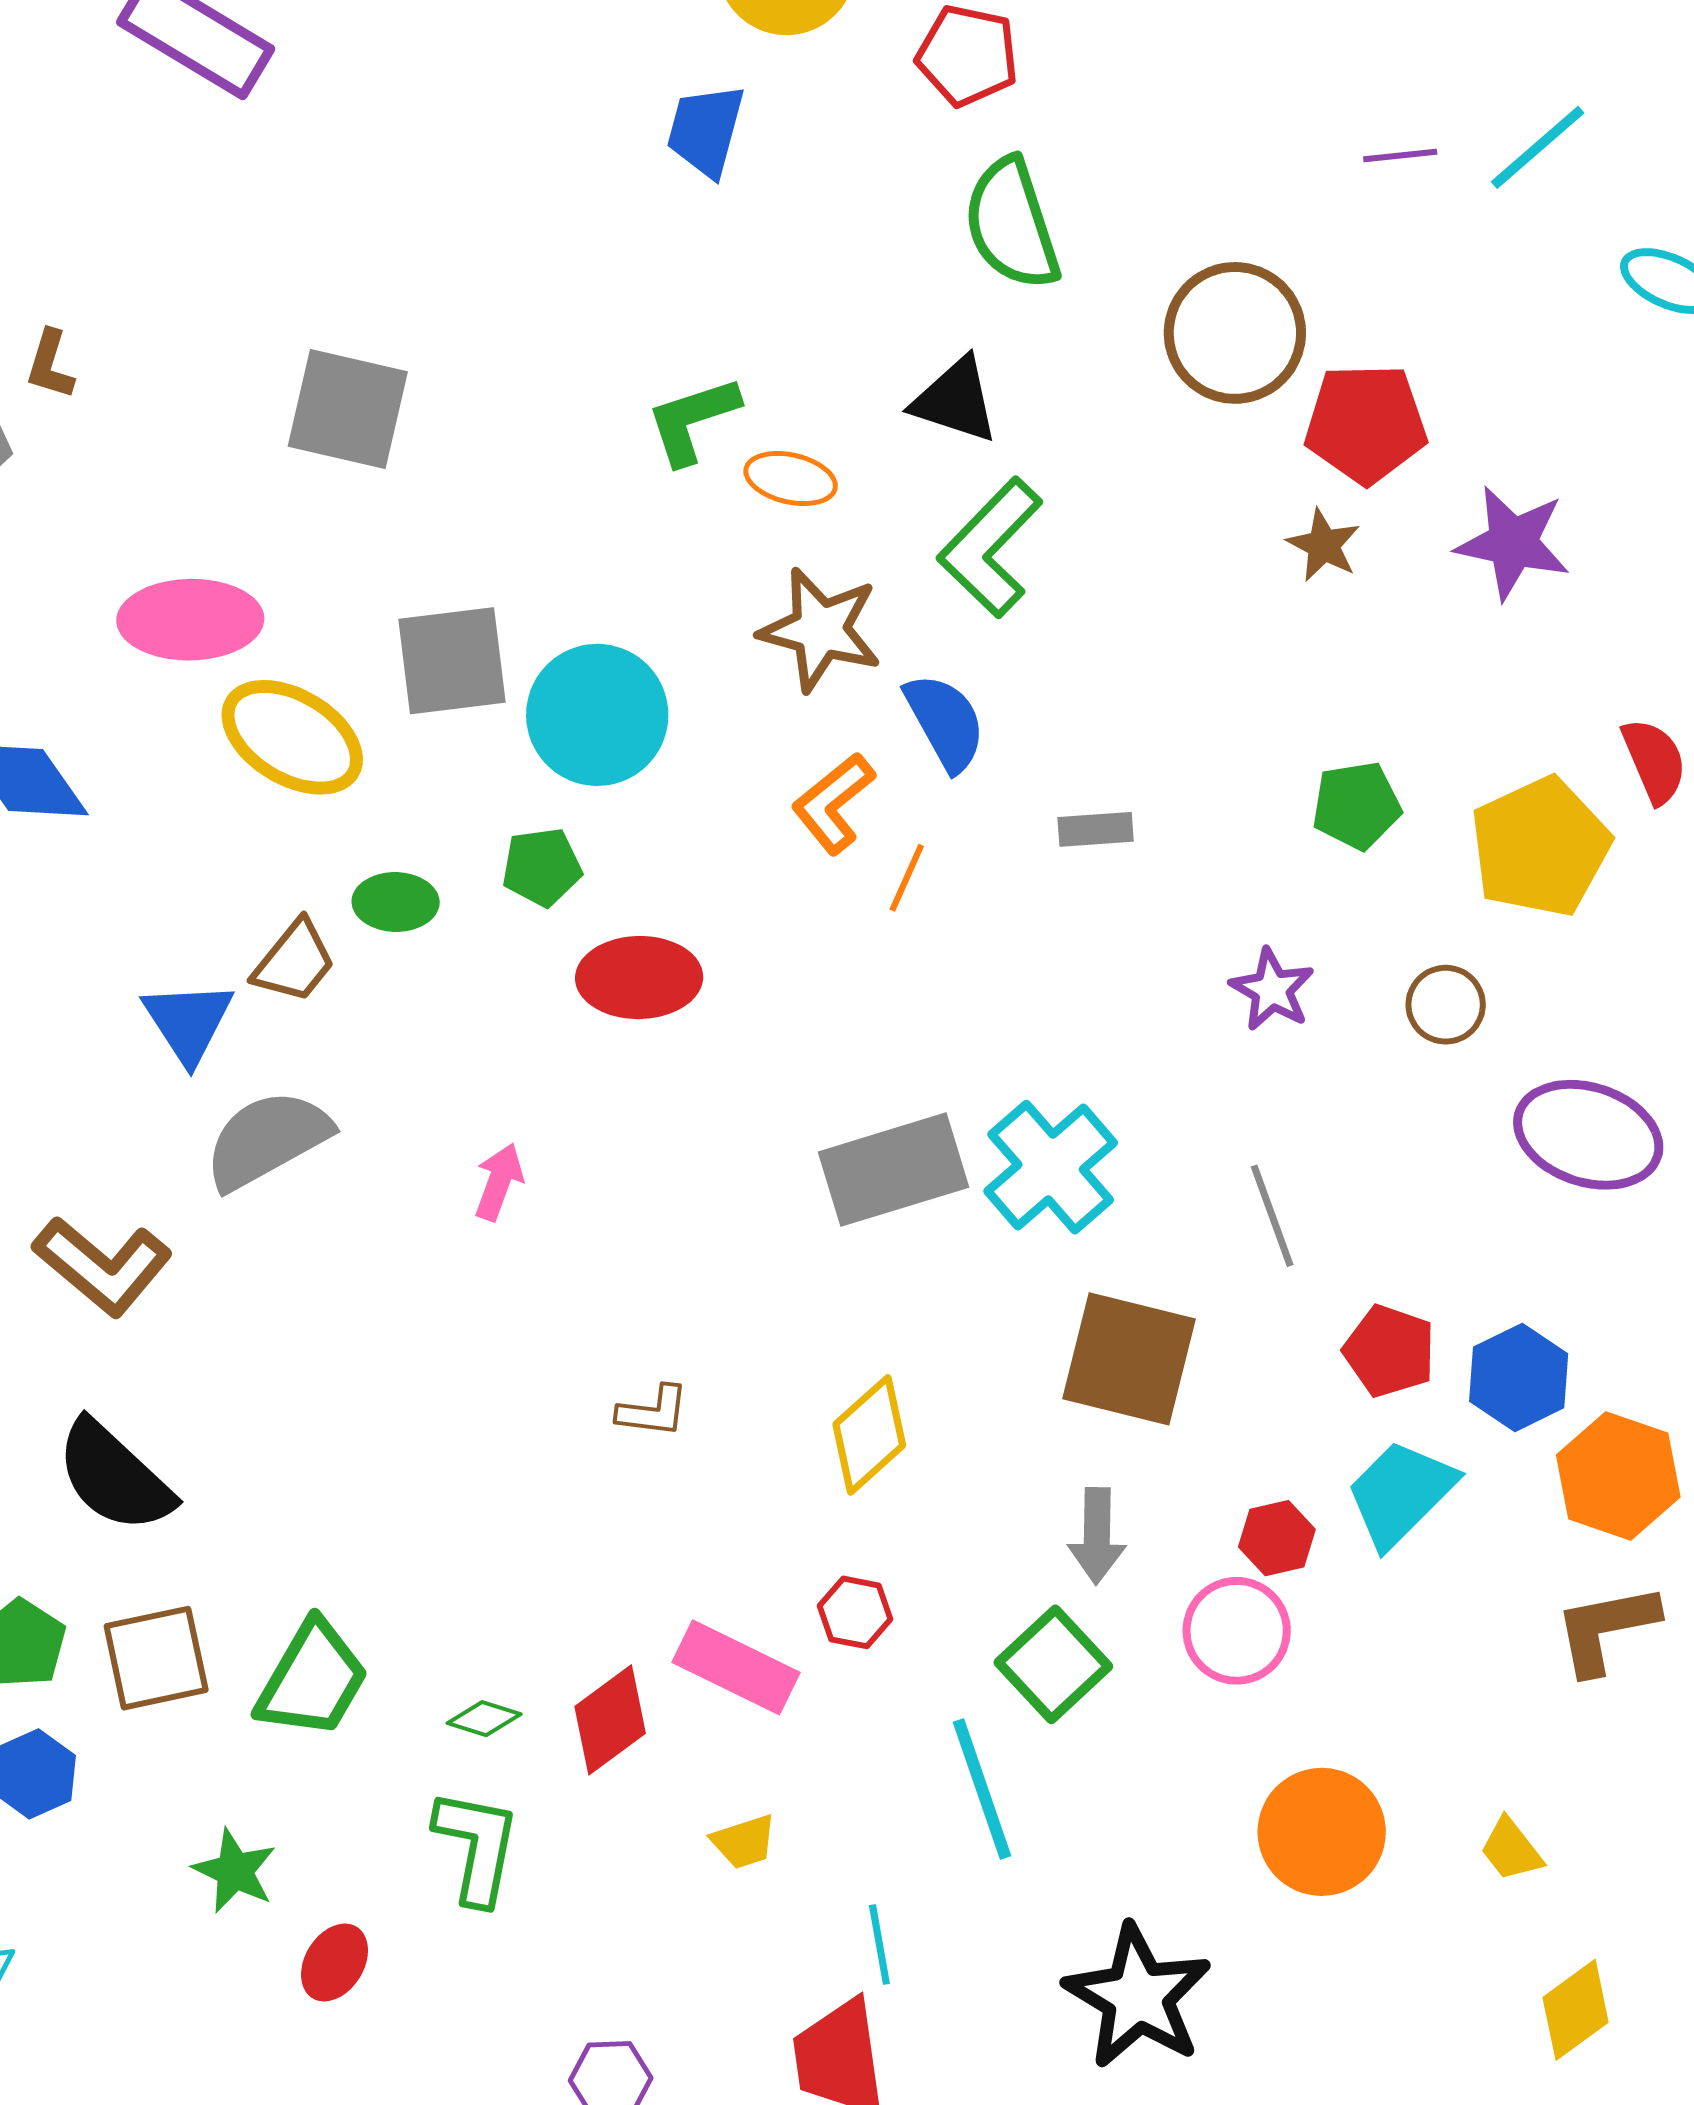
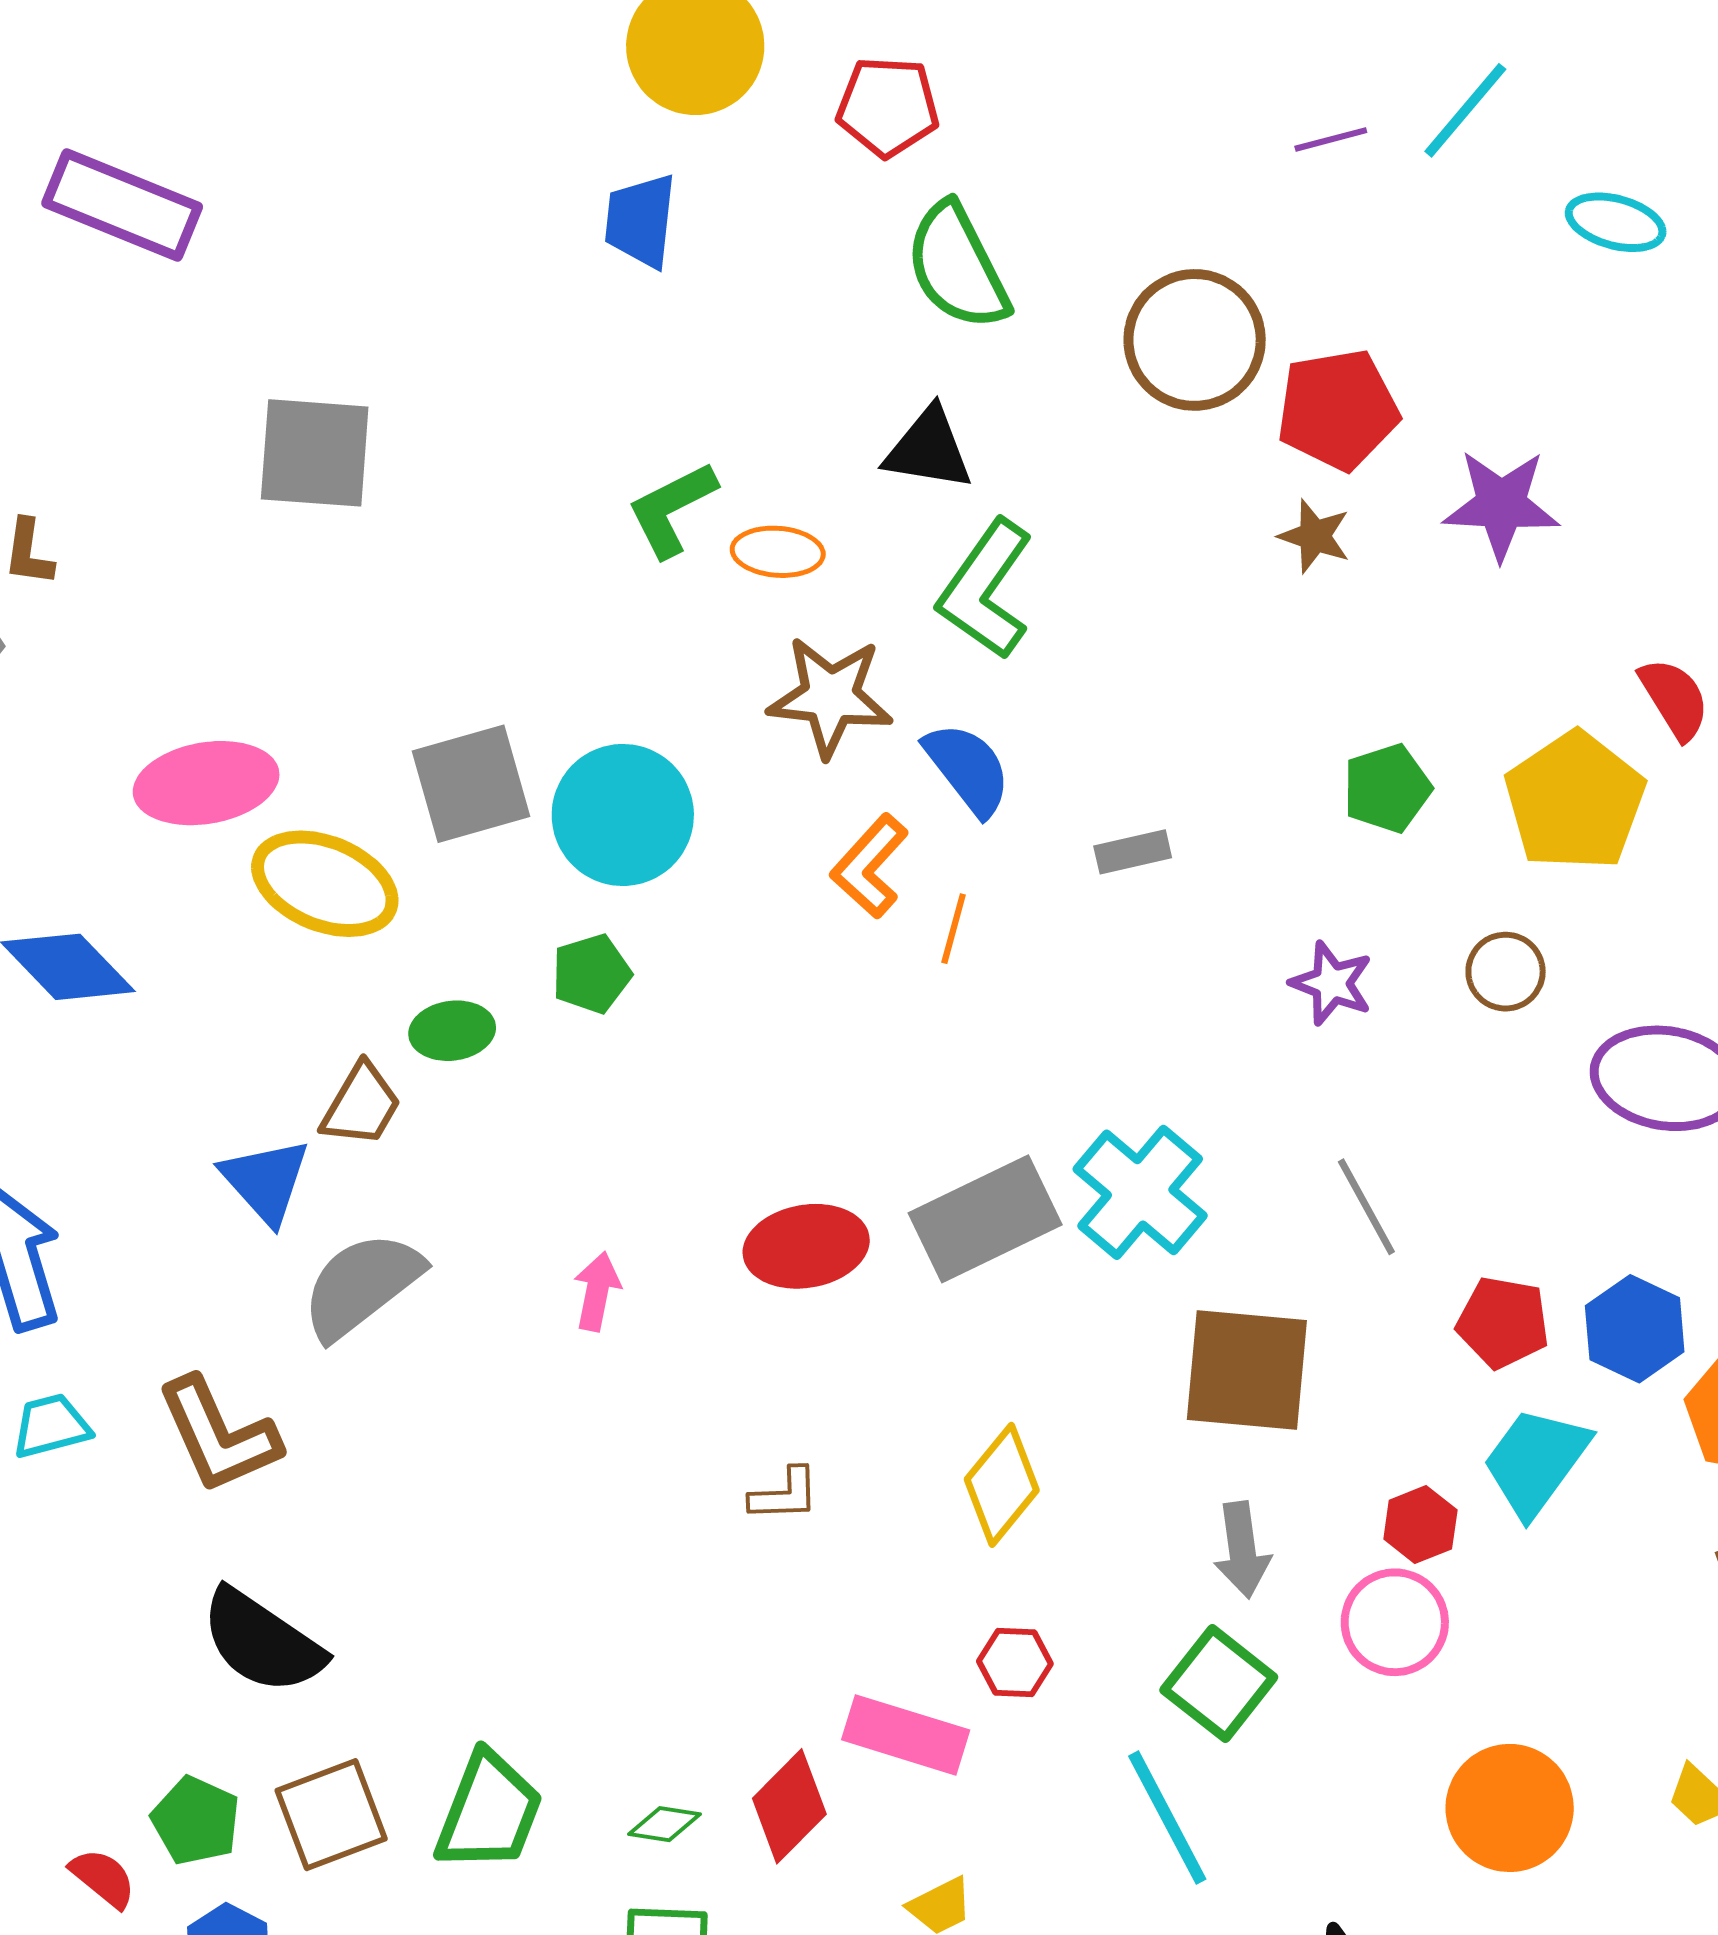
gray square: (348, 409) -> (315, 453), moved
red ellipse: (639, 978) -> (806, 1246), moved
brown L-shape: (103, 1266) -> (218, 1435), turned 35

